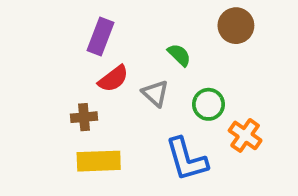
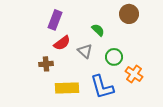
yellow rectangle: (99, 161) -> (67, 88), moved

